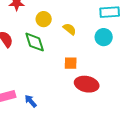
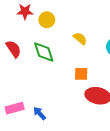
yellow circle: (44, 19) -> (47, 20), moved

